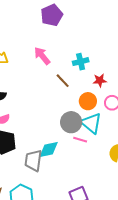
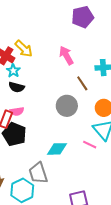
gray circle: (71, 122) -> (67, 106), moved
gray trapezoid: (33, 161) -> (38, 173), moved, turned -35

